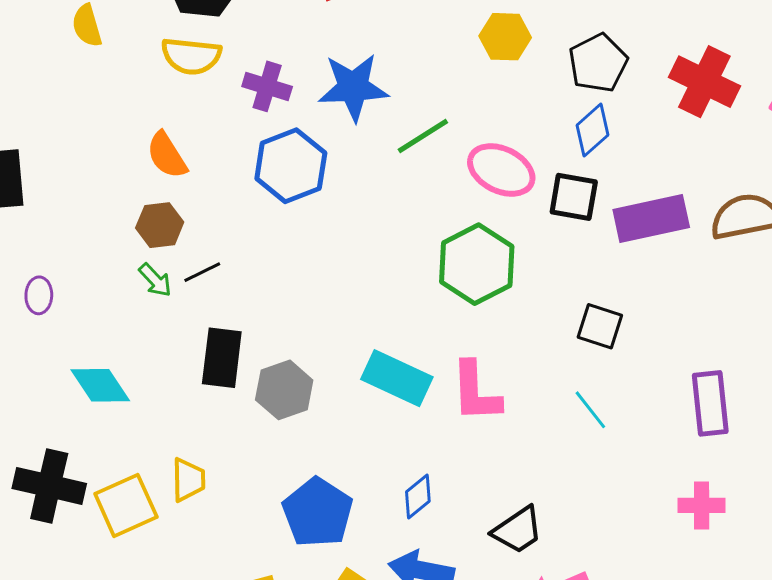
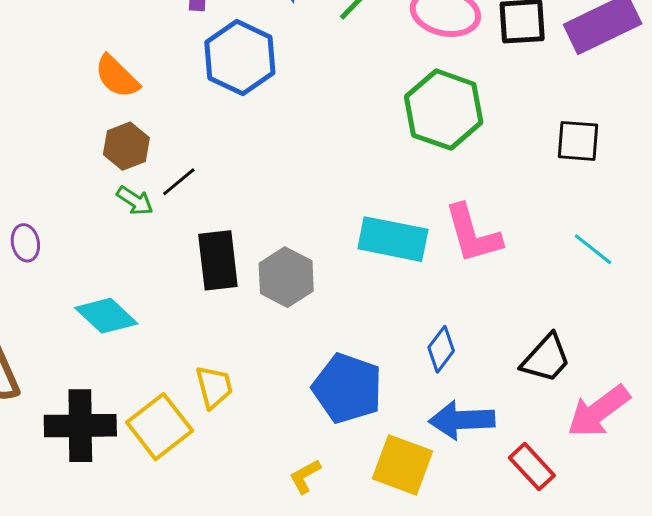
cyan line: (590, 410) -> (593, 249), moved

